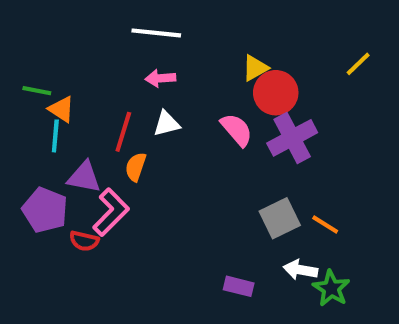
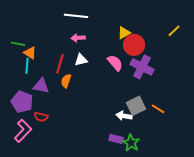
purple cross: (292, 138) -> (142, 67), turned -35
pink L-shape: (111, 212) -> (23, 131), moved
white arrow: (300, 270) -> (124, 116), moved
green star: (331, 288) -> (131, 143), moved

